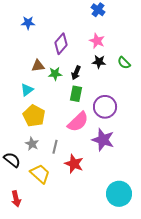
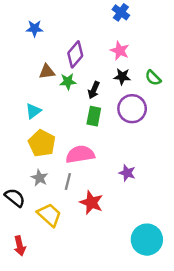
brown triangle: (38, 66) -> (47, 72), moved
green star: (55, 74) -> (68, 82), moved
purple circle: (105, 107) -> (132, 109), moved
pink semicircle: (78, 122) -> (80, 154), moved, turned -145
purple star: (103, 140) -> (127, 173), size x0.6

